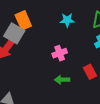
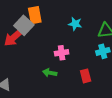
green arrow: (62, 80) -> (50, 73), moved

